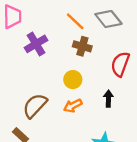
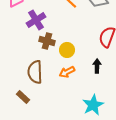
brown cross: (82, 46) -> (47, 41), moved
brown semicircle: (35, 106) -> (35, 72), turned -45

